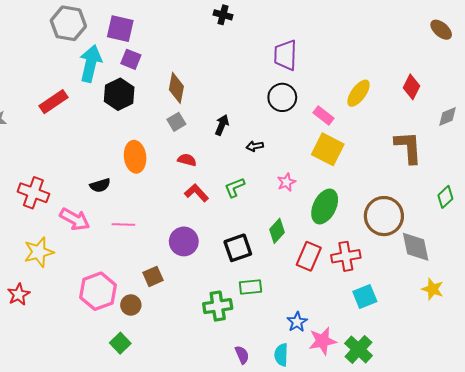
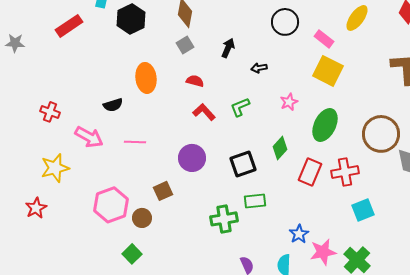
red cross: (33, 193) -> (50, 112), size x0.7

